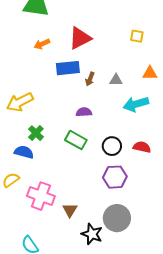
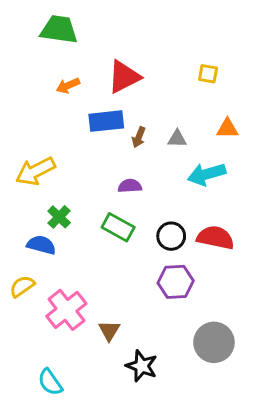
red semicircle: (142, 147) -> (215, 238), size x1.4
pink cross: (41, 196) -> (66, 310), turned 32
gray circle: (117, 218) -> (214, 342), moved

